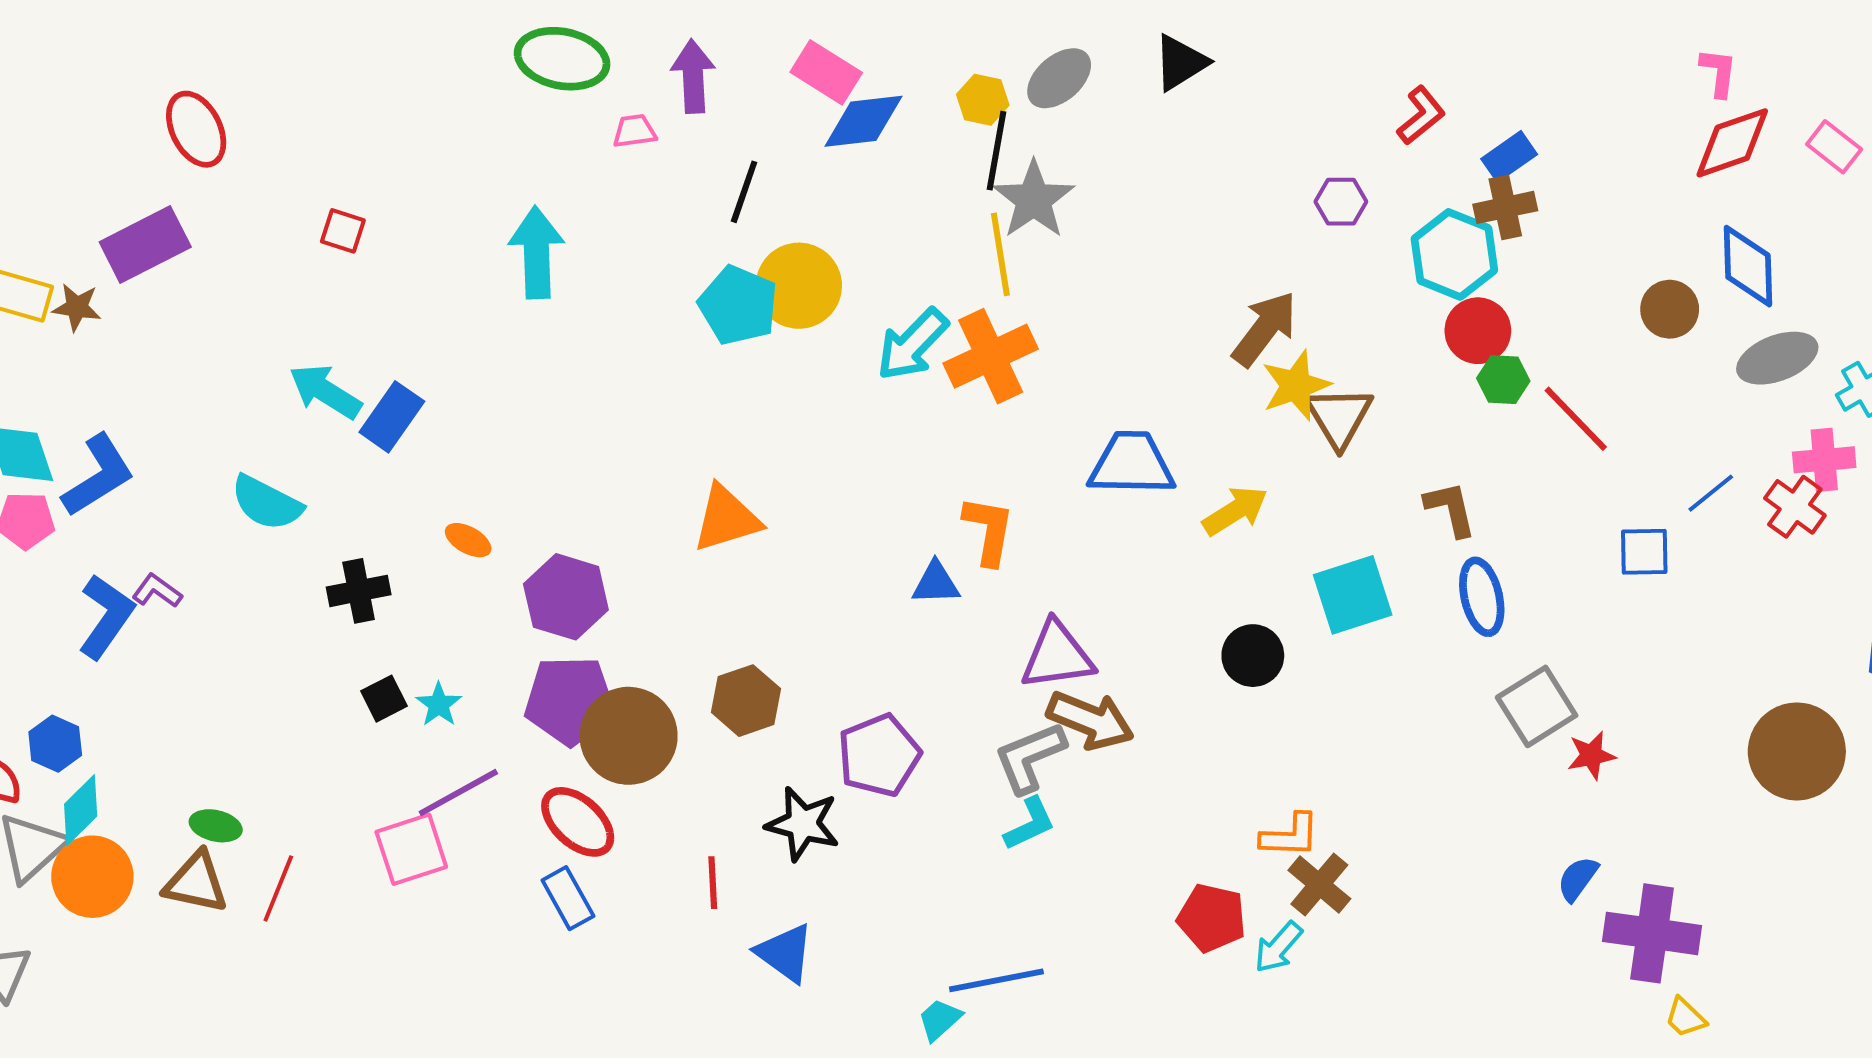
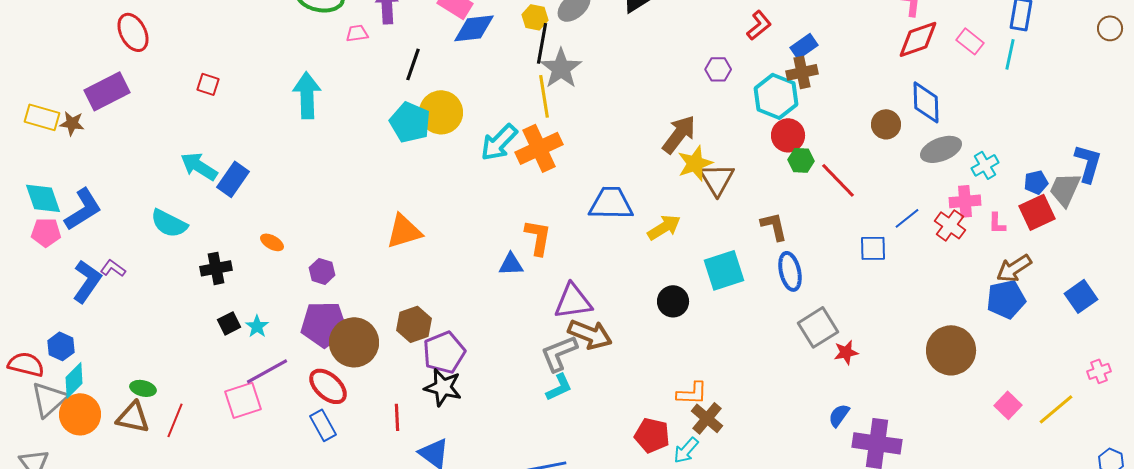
purple hexagon: (566, 597) -> (322, 271), size x0.6
purple pentagon: (879, 755) -> (444, 352), moved

